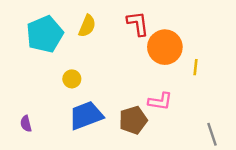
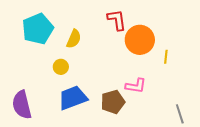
yellow semicircle: (87, 26) -> (74, 39), moved
purple semicircle: (26, 124) -> (22, 105), size x2.0

